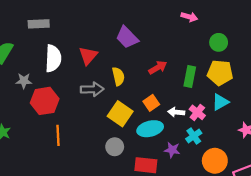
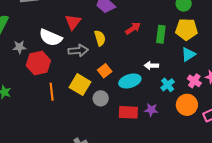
white semicircle: (53, 58) -> (51, 38), moved, turned 115
orange square: (151, 103) -> (105, 71), moved
pink cross: (197, 112) -> (194, 81), moved
yellow square: (120, 114) -> (80, 85), moved
purple star: (172, 150) -> (151, 110), moved

